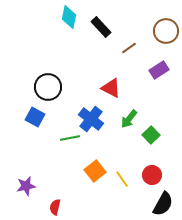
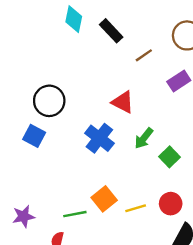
green line: (70, 138) -> (75, 214), moved
yellow line: (122, 179) -> (136, 208), turned -72

